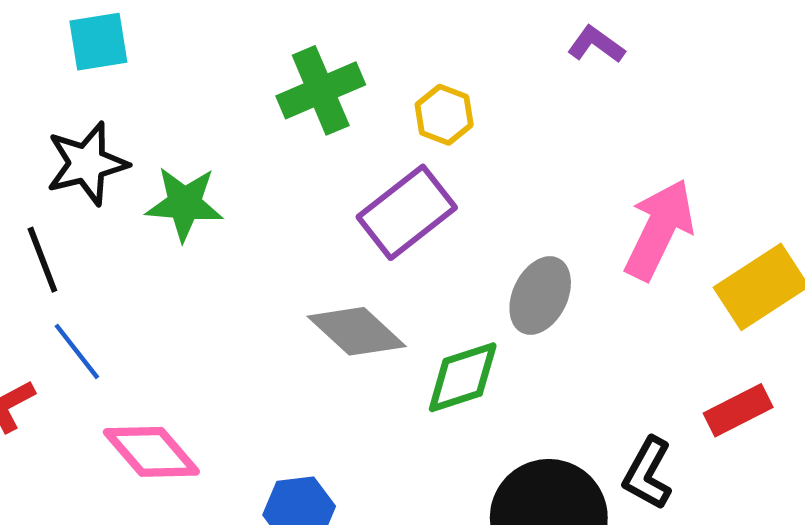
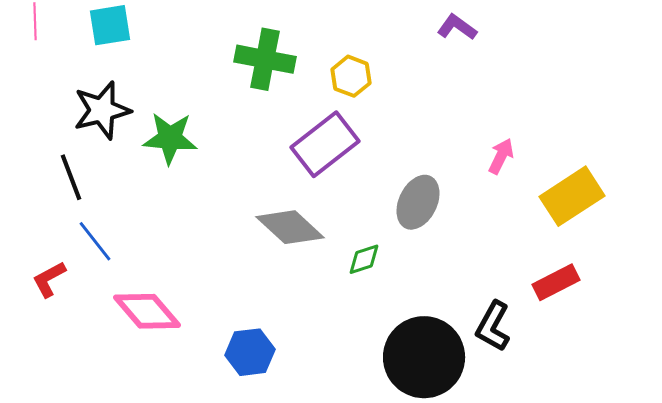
green cross: (321, 90) -> (265, 59), turned 34
pink arrow: (659, 230) -> (501, 156), size x0.5
green diamond: (463, 377) -> (364, 259), size x0.6

